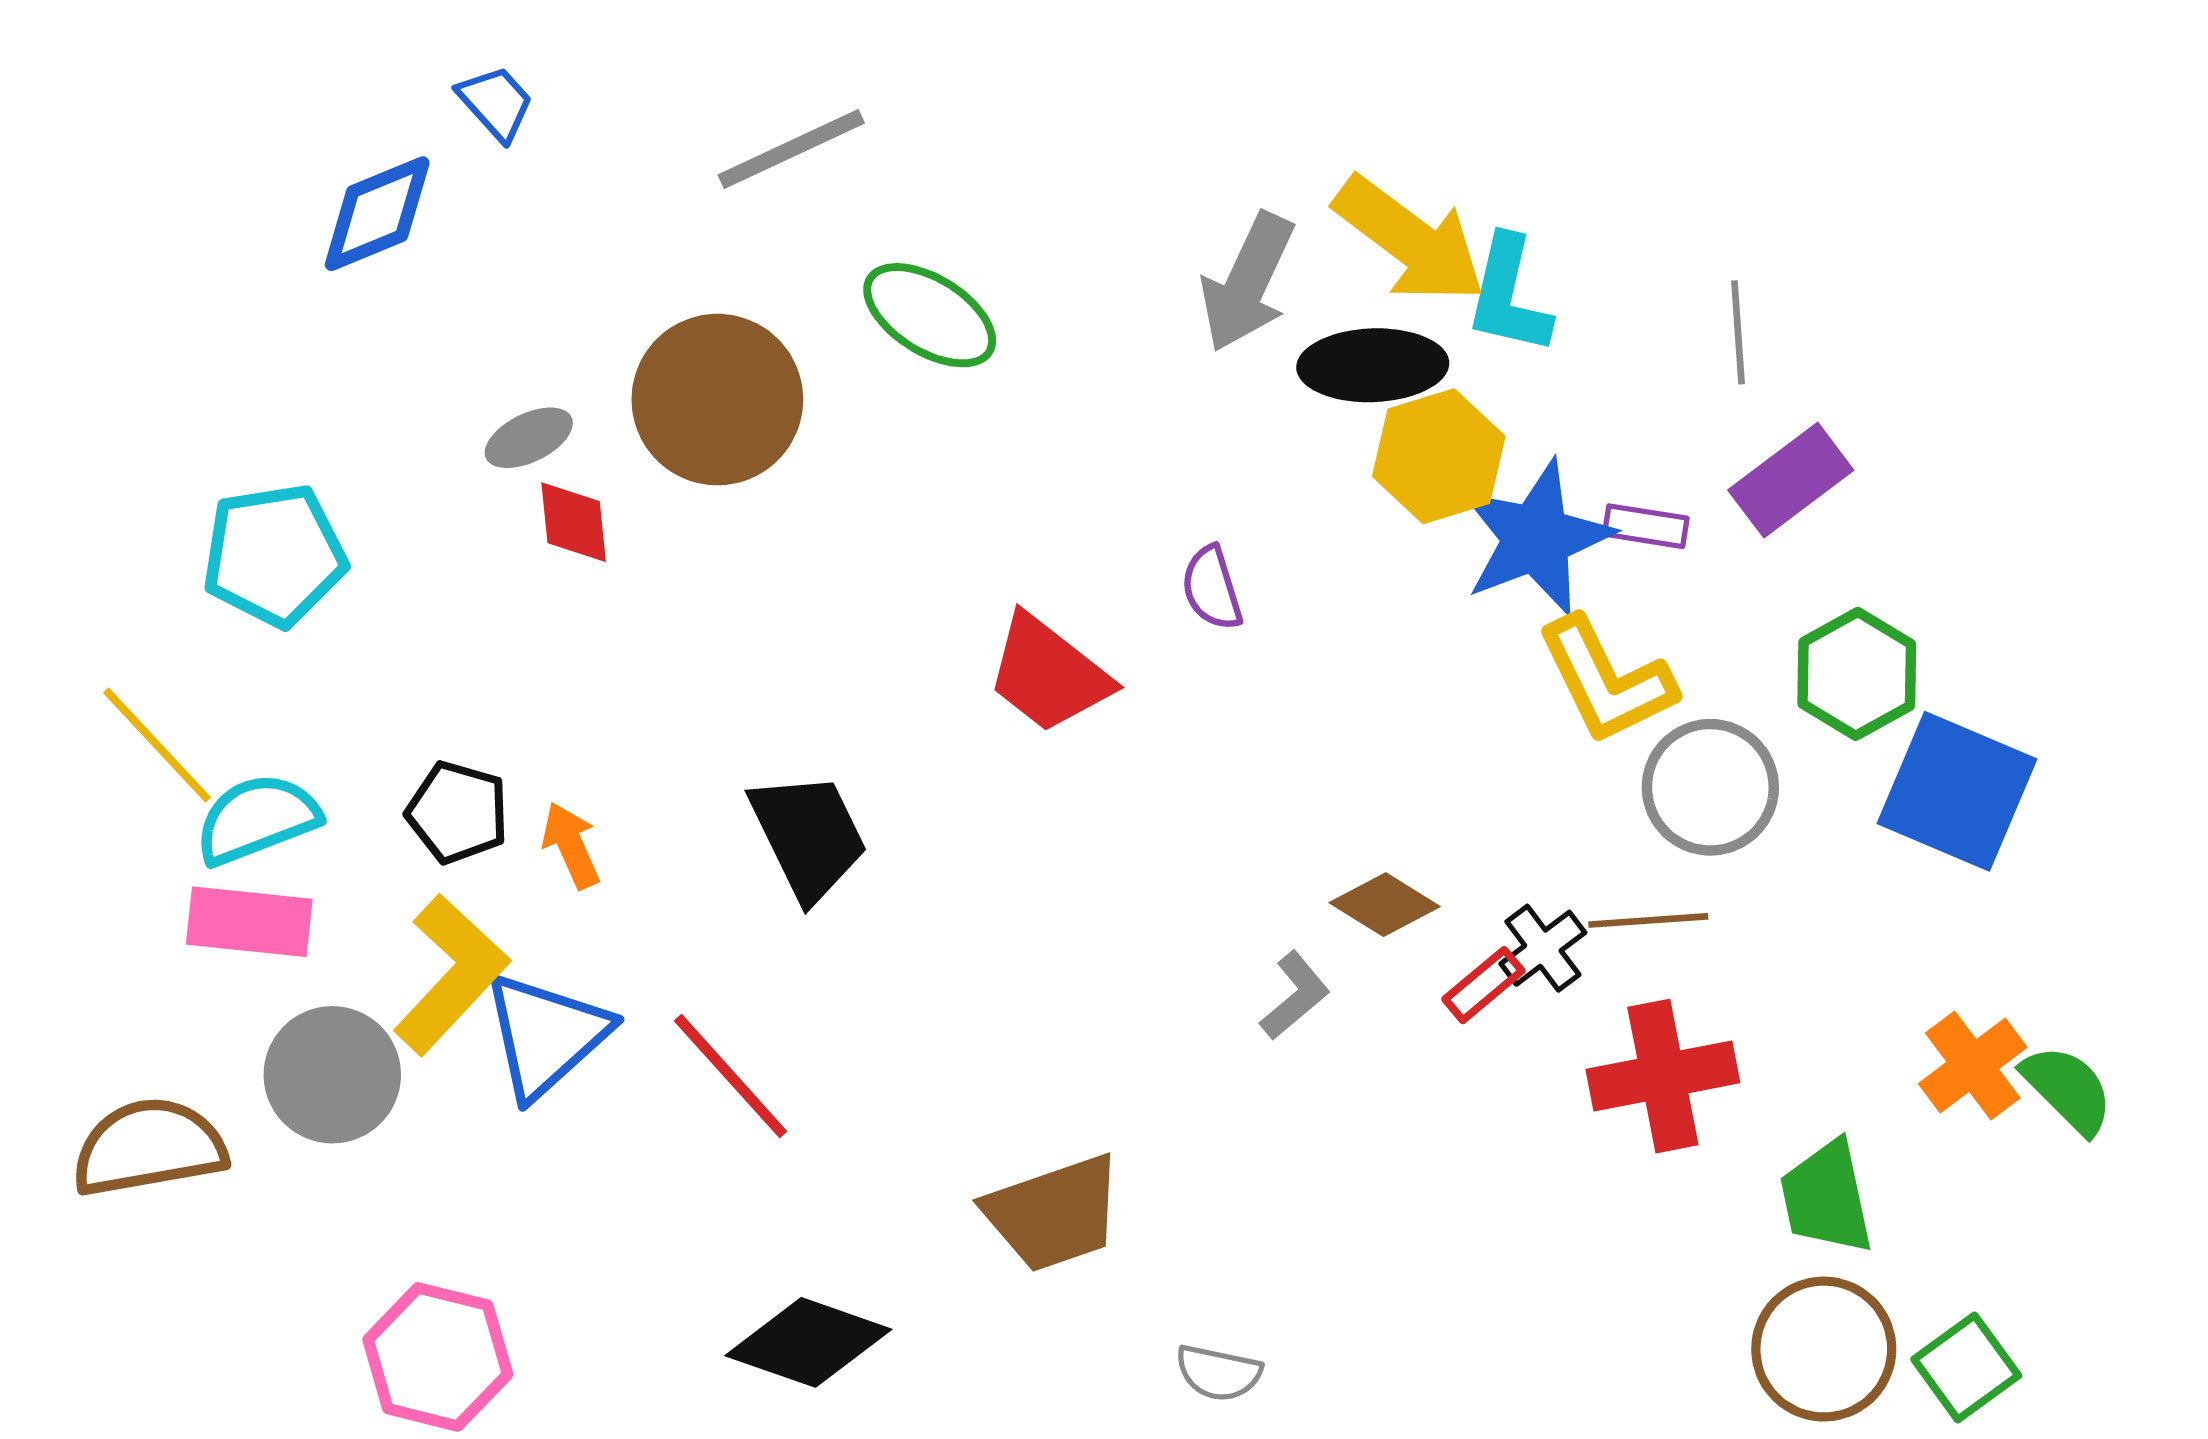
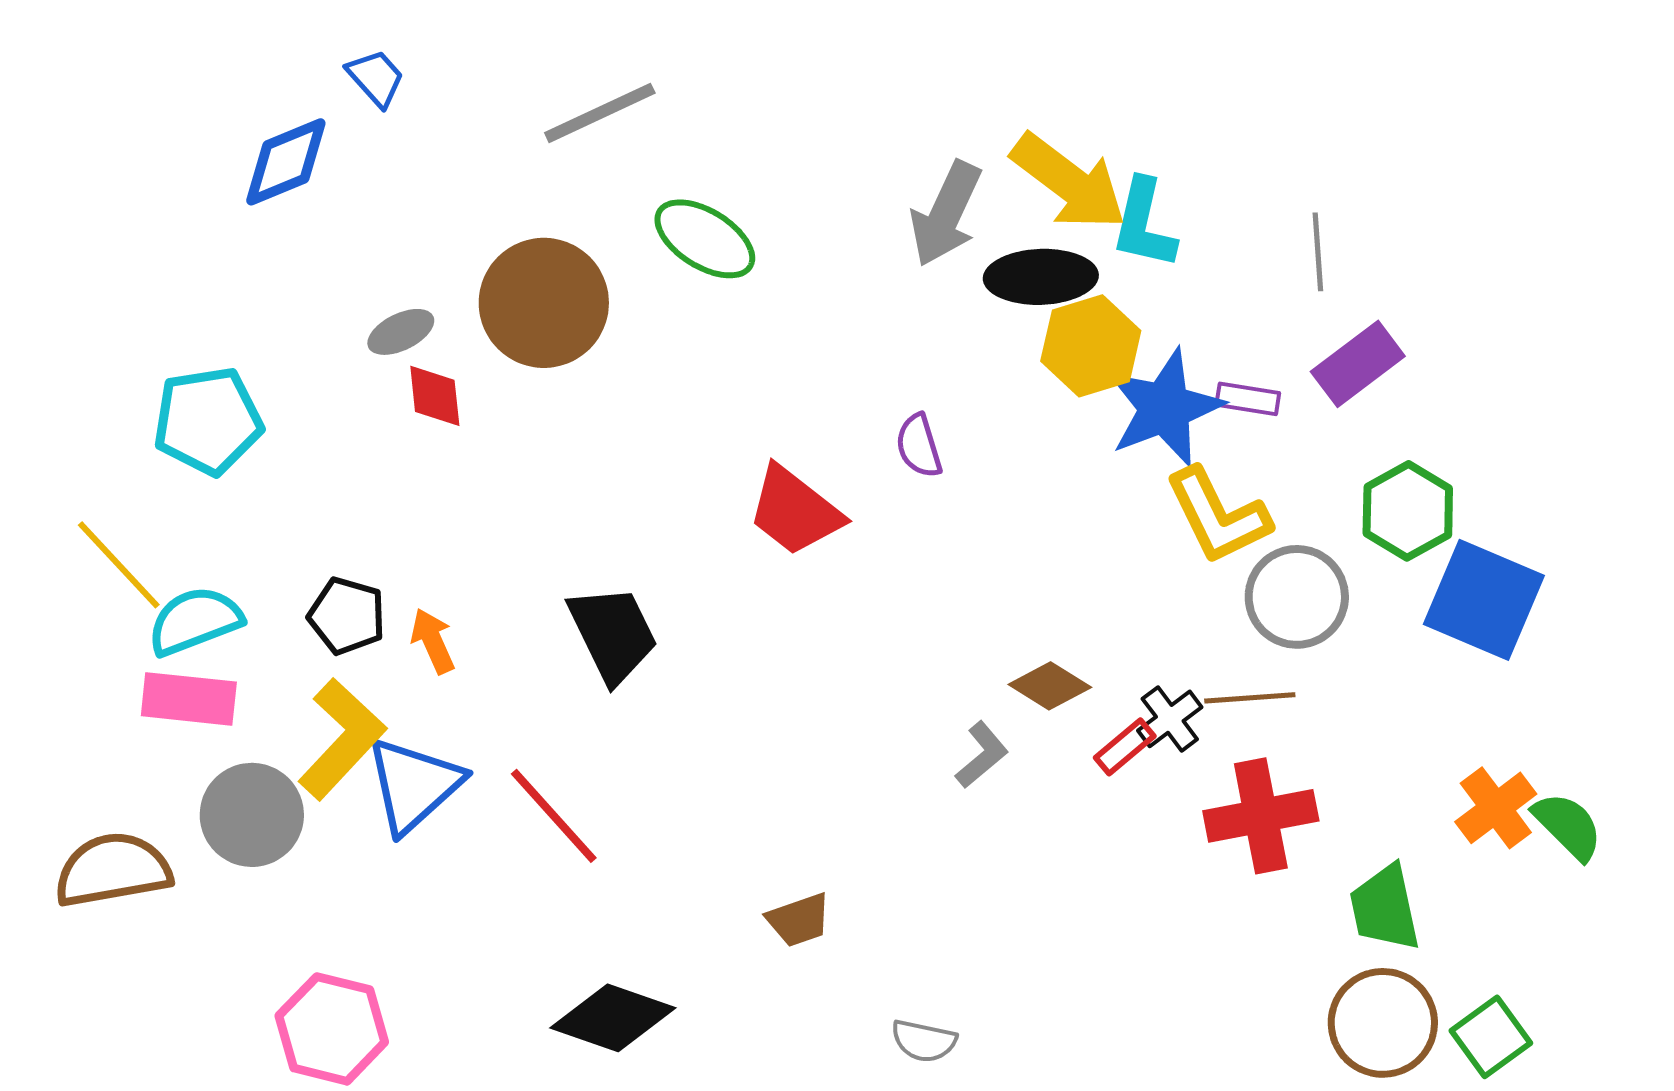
brown trapezoid: (1054, 1213) -> (799, 920), size x0.6

